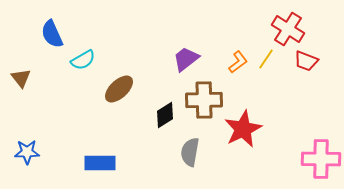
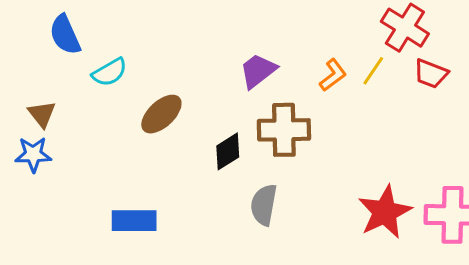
brown triangle: (21, 78) -> (42, 114), moved
red star: (243, 129) -> (385, 212), moved
blue star: (27, 152) -> (33, 154), moved

